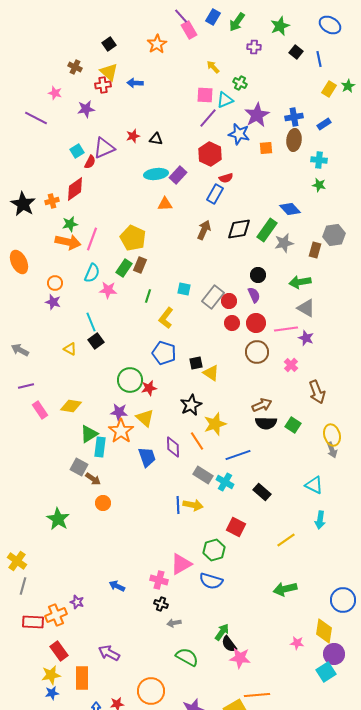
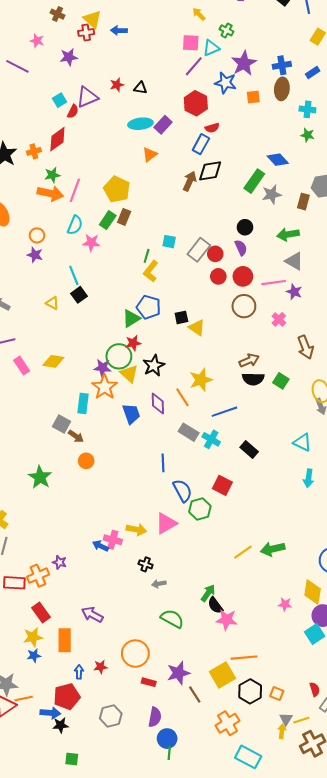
orange triangle: (165, 204) -> (150, 154), turned -35
black diamond: (239, 229) -> (210, 171), moved
green line: (148, 296) -> (147, 256), moved
green circle: (130, 380) -> (119, 356), moved
black star: (191, 405) -> (154, 366), moved
green triangle: (89, 434) -> (131, 318), moved
yellow arrow: (193, 505) -> (136, 529), moved
yellow line: (286, 540) -> (243, 552), moved
pink cross: (159, 580) -> (113, 540), moved
blue semicircle: (211, 581) -> (182, 491), moved, turned -135

